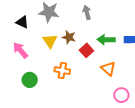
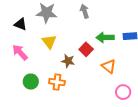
brown star: (69, 37) -> (68, 61), moved
orange cross: (62, 71) -> (57, 82), moved

